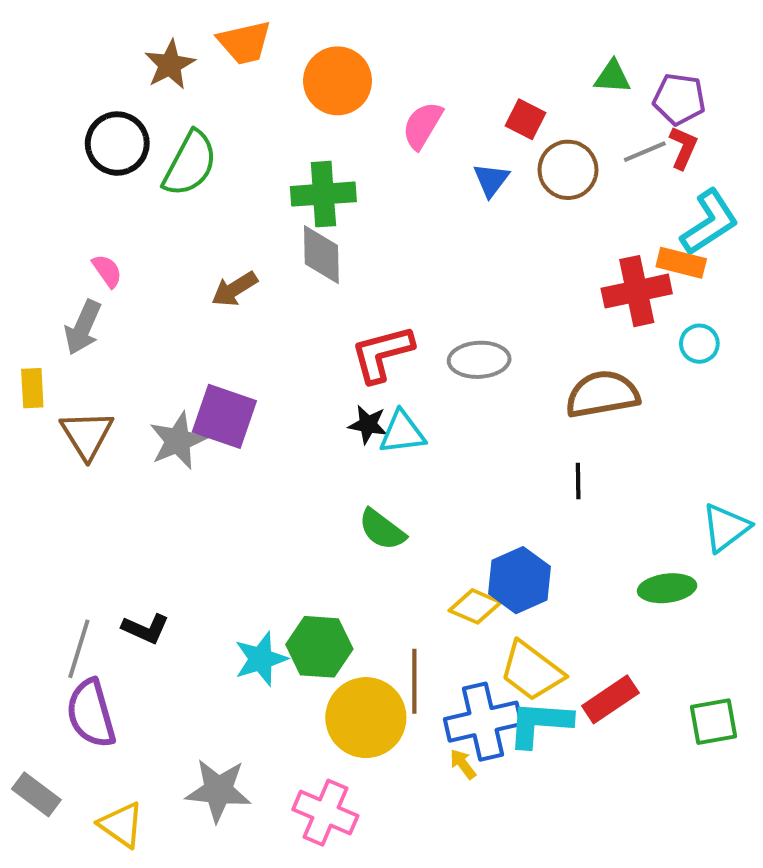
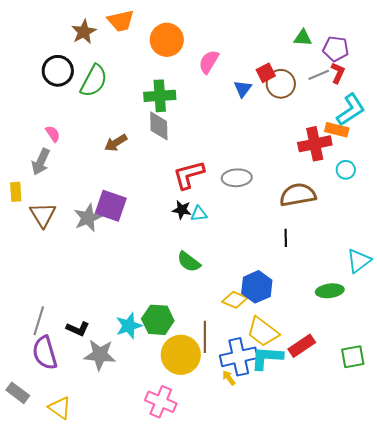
red square: (526, 119) -> (266, 73), moved, turned 36
cyan triangle: (402, 433) -> (199, 214), size x0.7
black L-shape: (146, 629) -> (78, 329), moved
gray star: (218, 790) -> (100, 355), moved

